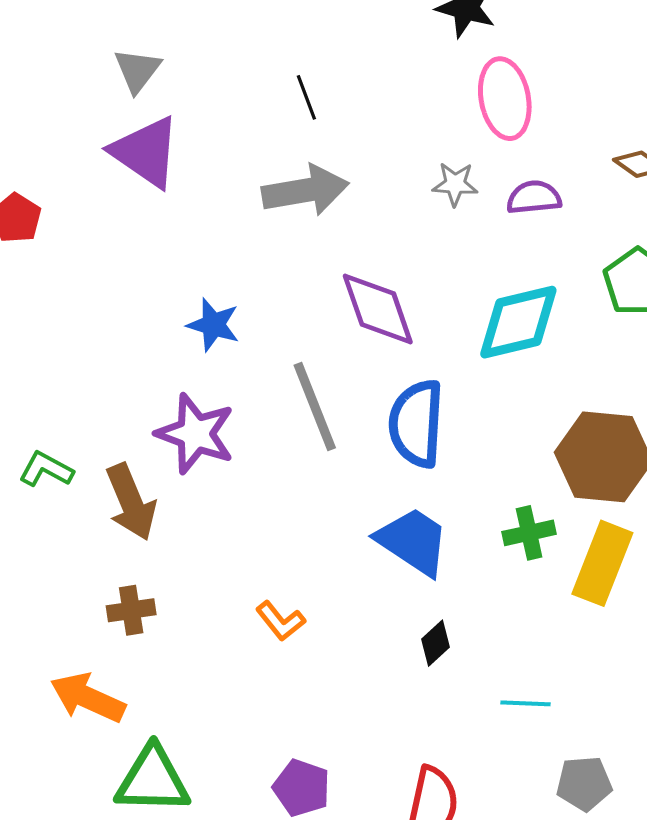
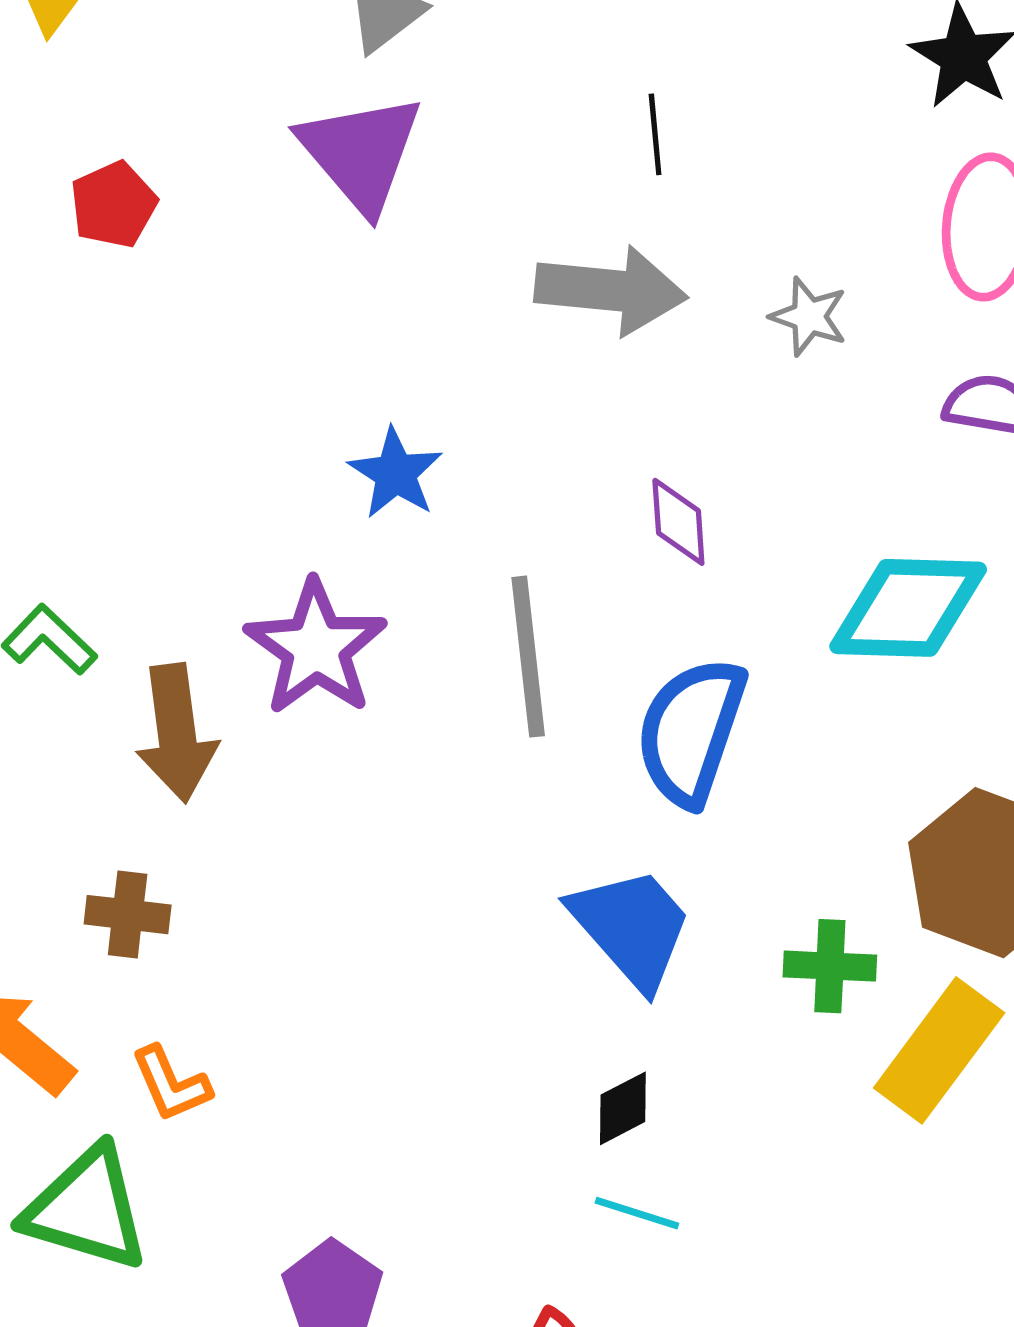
gray star: (455, 184) -> (809, 317), moved
purple diamond: (378, 309) -> (678, 522), size x0.6
orange L-shape: (280, 621) -> (171, 1084), moved
cyan line: (525, 703) -> (637, 1213), moved

